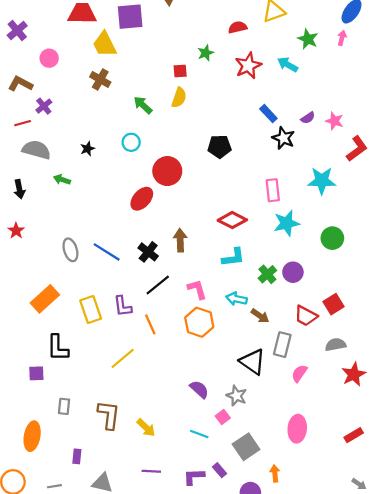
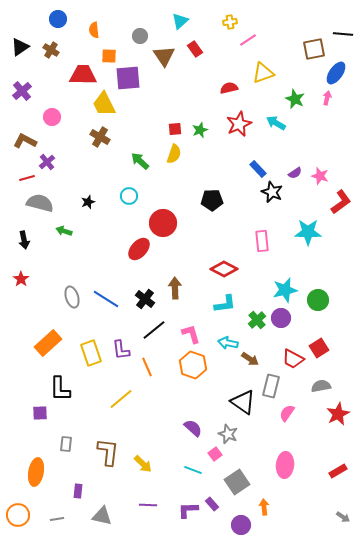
green star: (206, 53) -> (200, 130), moved
cyan star: (287, 223) -> (285, 290), moved
green circle: (332, 238) -> (318, 300), moved

